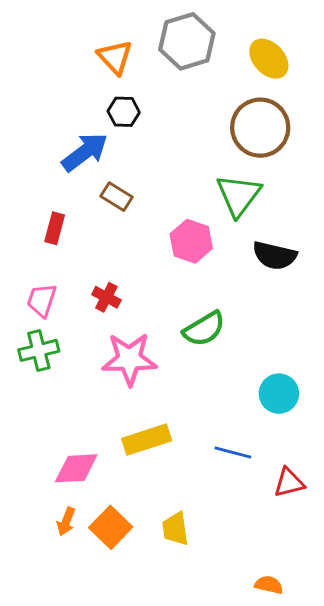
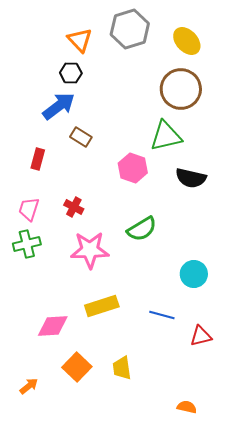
black hexagon: (124, 112) -> (71, 73), moved
green triangle: (239, 195) -> (166, 136), turned 40
orange arrow: (66, 522) -> (29, 386), moved, turned -150

